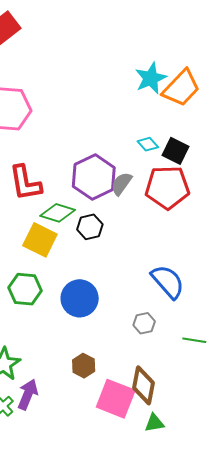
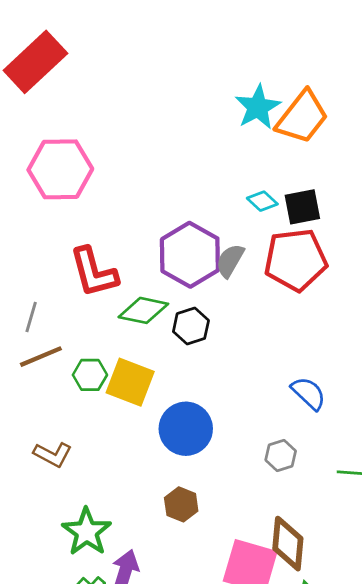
black square: (175, 151) -> (302, 207), turned -32
yellow square: (40, 240) -> (130, 382), moved
blue semicircle: (168, 282) -> (309, 393), size x0.7
green hexagon: (25, 289) -> (90, 375), moved, size x0.7
brown hexagon: (84, 366) -> (181, 504), moved

